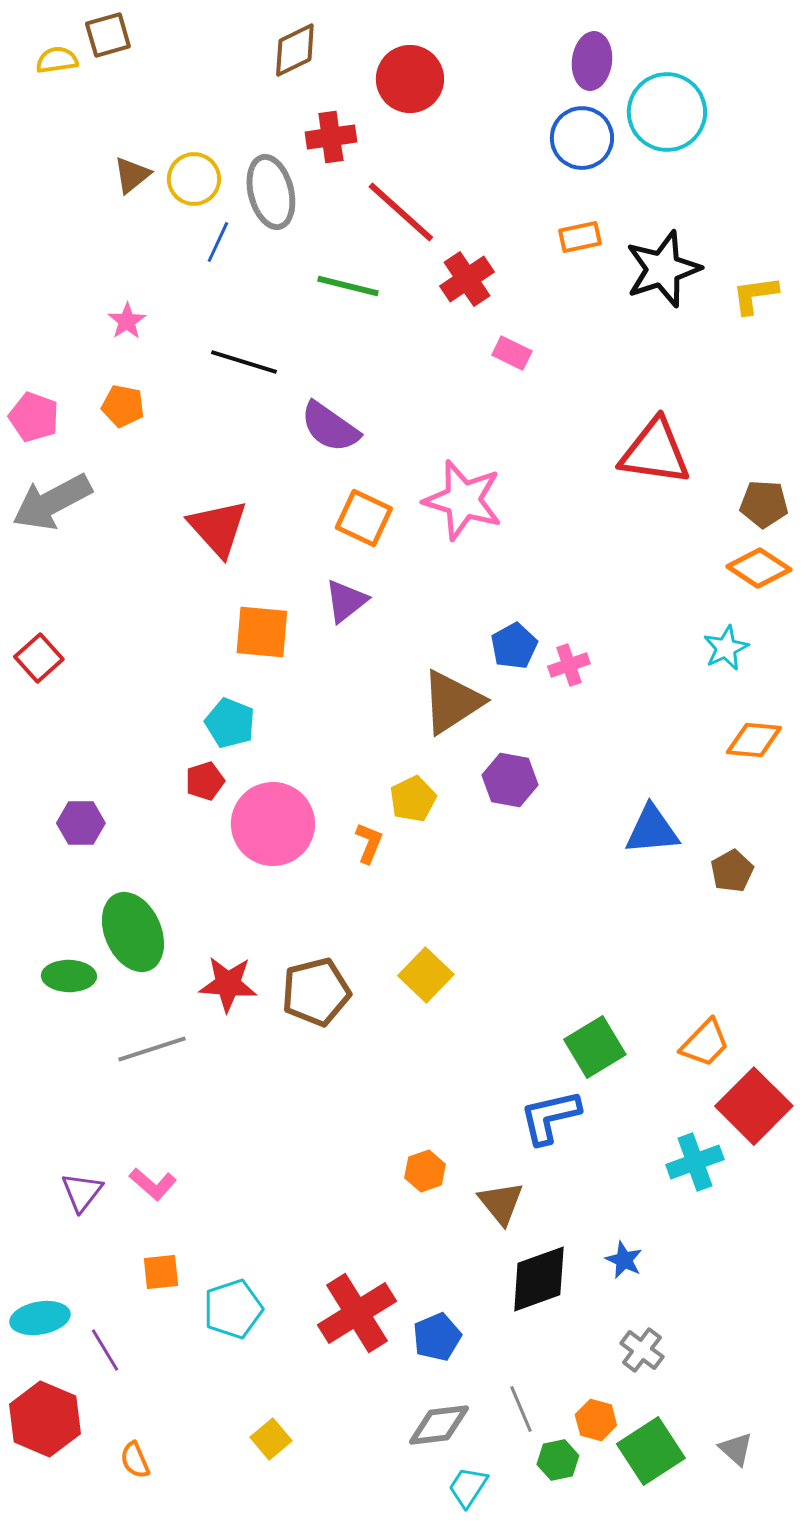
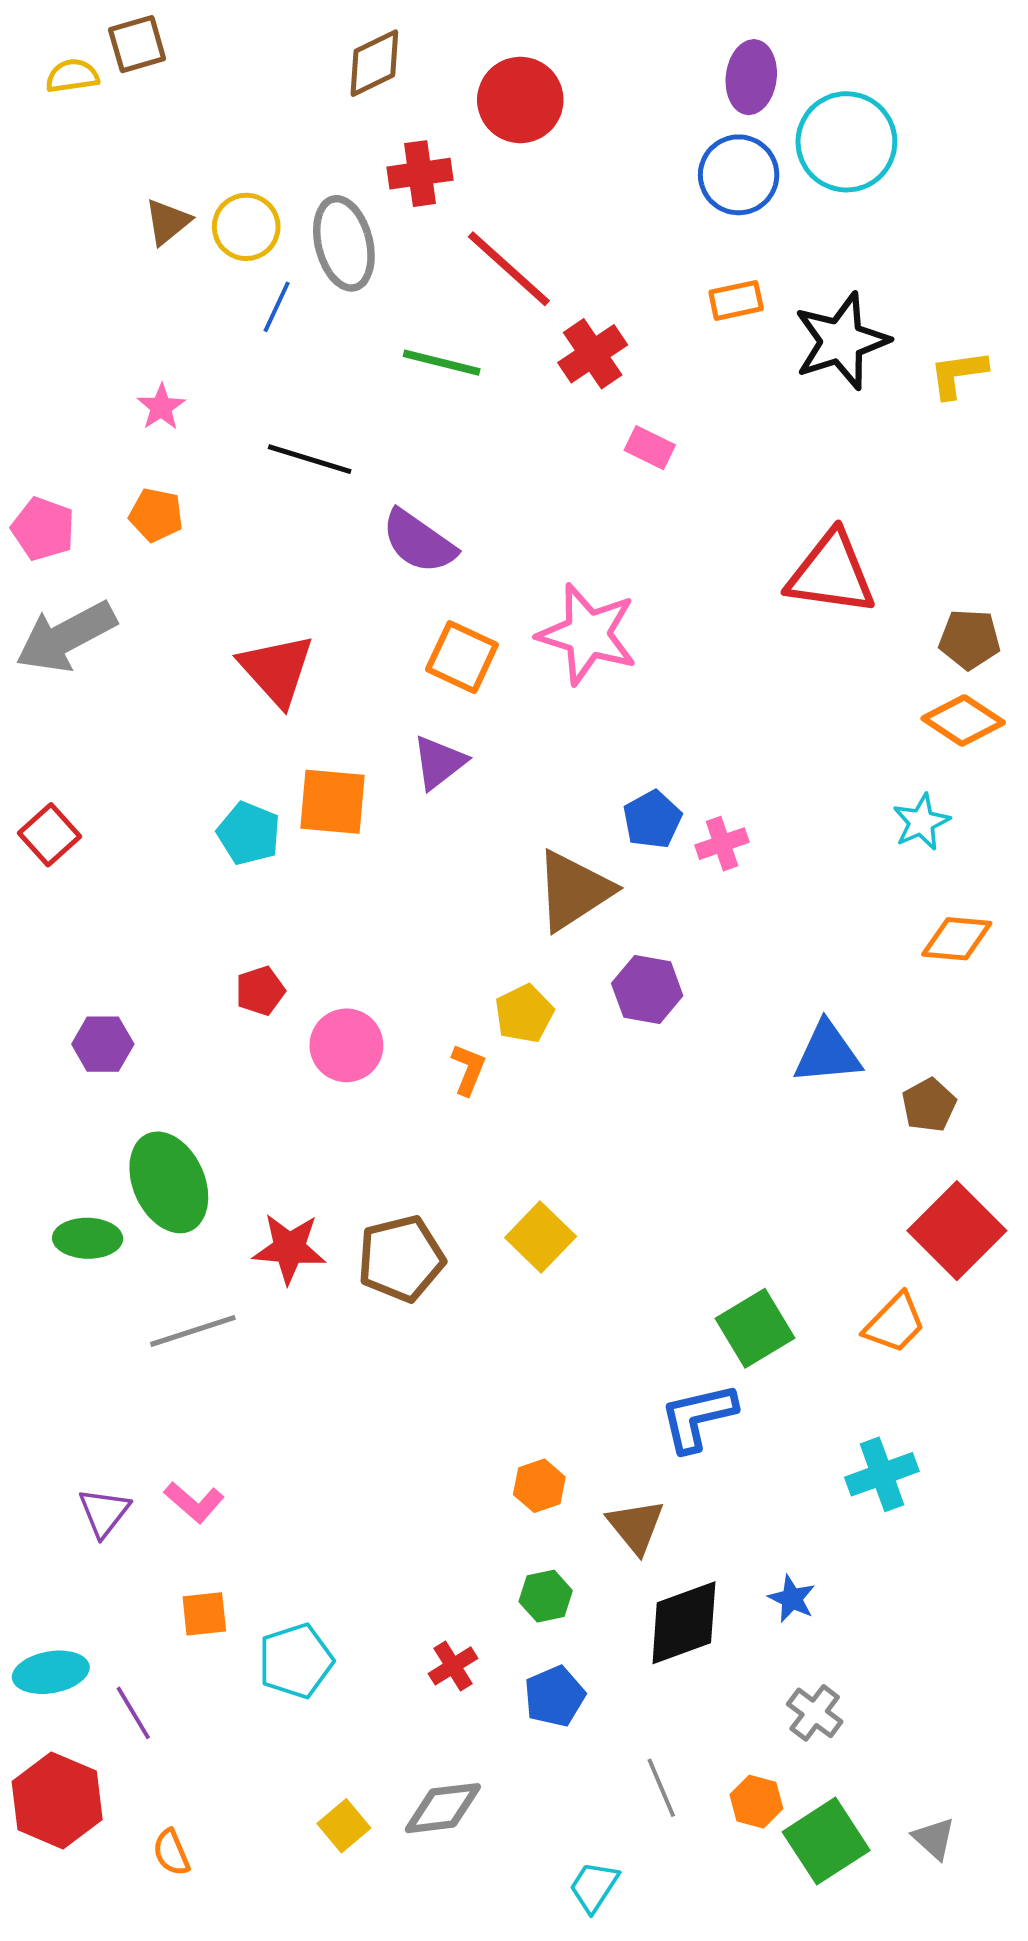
cyan pentagon: (230, 723) -> (249, 833), moved
pink circle: (273, 824) -> (346, 1045), size x0.7
red square: (754, 1106) -> (957, 1231), moved
red cross: (357, 1313) -> (453, 1666), size x0.5
gray diamond: (439, 1425) -> (443, 1808), moved
green hexagon: (558, 1460) -> (546, 1596), moved

